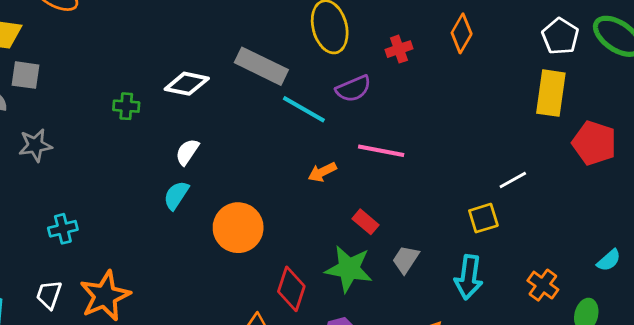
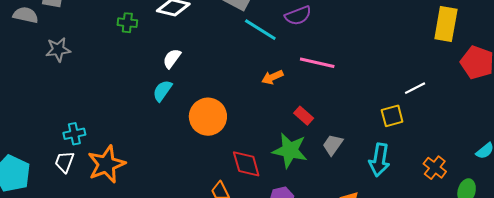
cyan cross: (63, 229) -> (74, 134), moved
red diamond: (291, 289) -> (246, 164), turned -36

